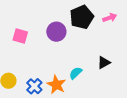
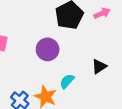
purple circle: (56, 32) -> (48, 49), moved

